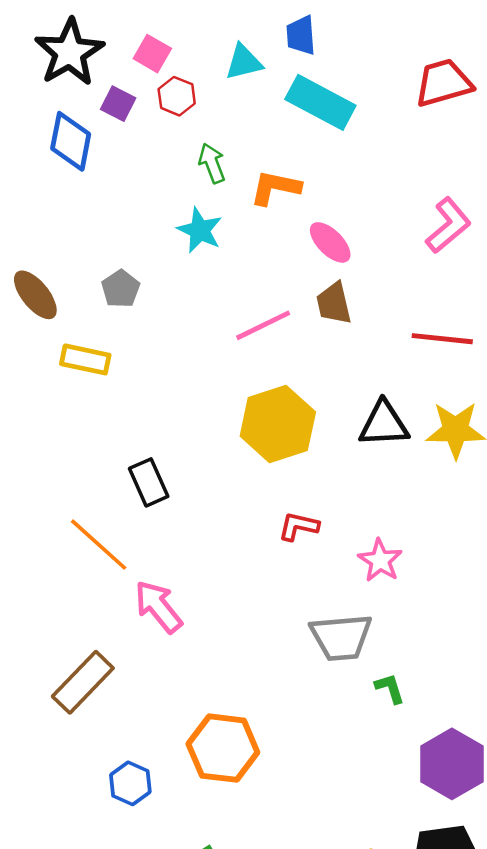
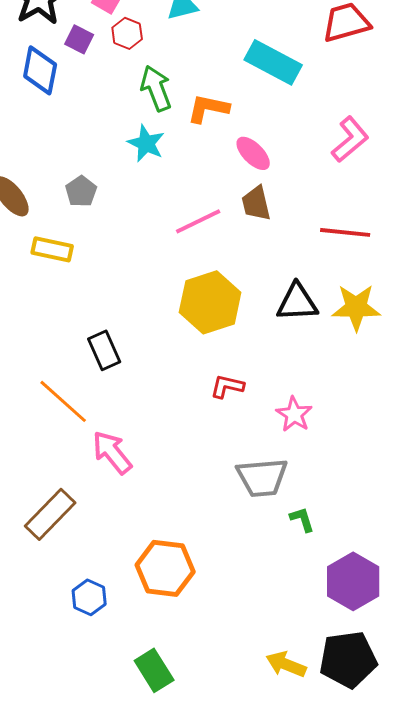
cyan rectangle: (320, 102) -> (273, 62), moved
green arrow: (212, 163) -> (156, 88), size x1.4

